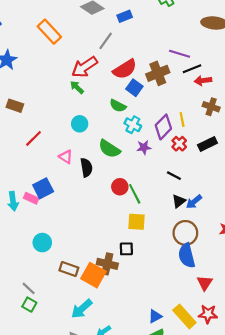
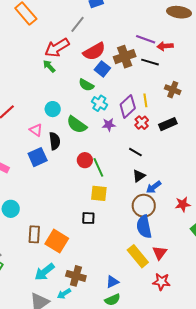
black line: (192, 69) -> (150, 62), moved, turned 36
red arrow: (203, 81) -> (165, 46), moved
cyan circle: (80, 124) -> (53, 109), moved
blue square: (43, 188) -> (38, 157), moved
blue arrow: (194, 202) -> (154, 187), moved
brown cross: (107, 264) -> (76, 276), moved
brown rectangle: (69, 269) -> (34, 234), turned 72
yellow rectangle: (184, 316) -> (138, 256), moved

